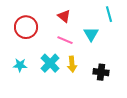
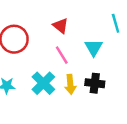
pink line: (65, 40) -> (62, 55), turned 35
black cross: (101, 72) -> (95, 83), moved

